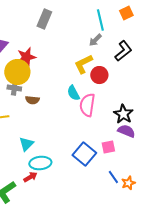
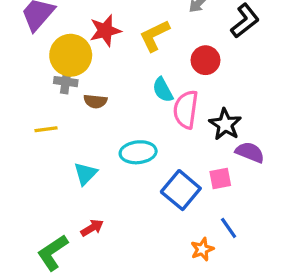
red star: (26, 57) -> (105, 31), moved
yellow L-shape: (83, 64) -> (155, 36), moved
black star: (123, 114) -> (225, 124), moved
cyan ellipse: (40, 163) -> (138, 152), moved
orange star: (128, 183) -> (202, 249), moved

